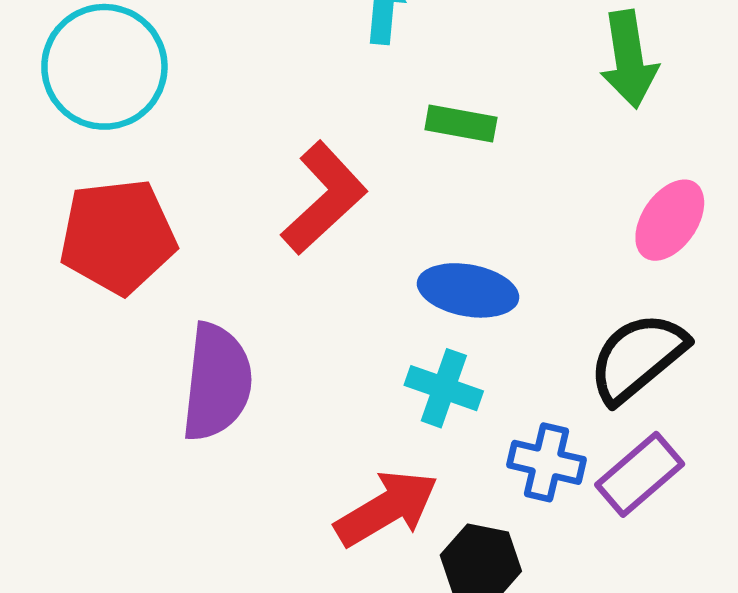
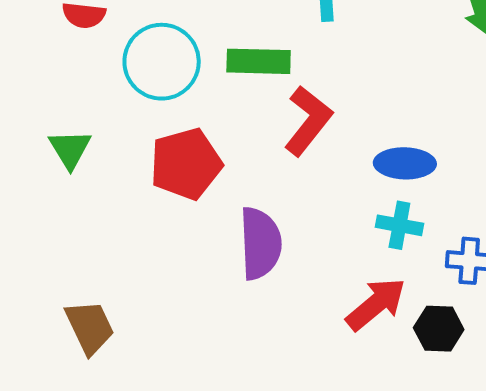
green rectangle: (461, 124) -> (259, 61), moved, size x1.5

